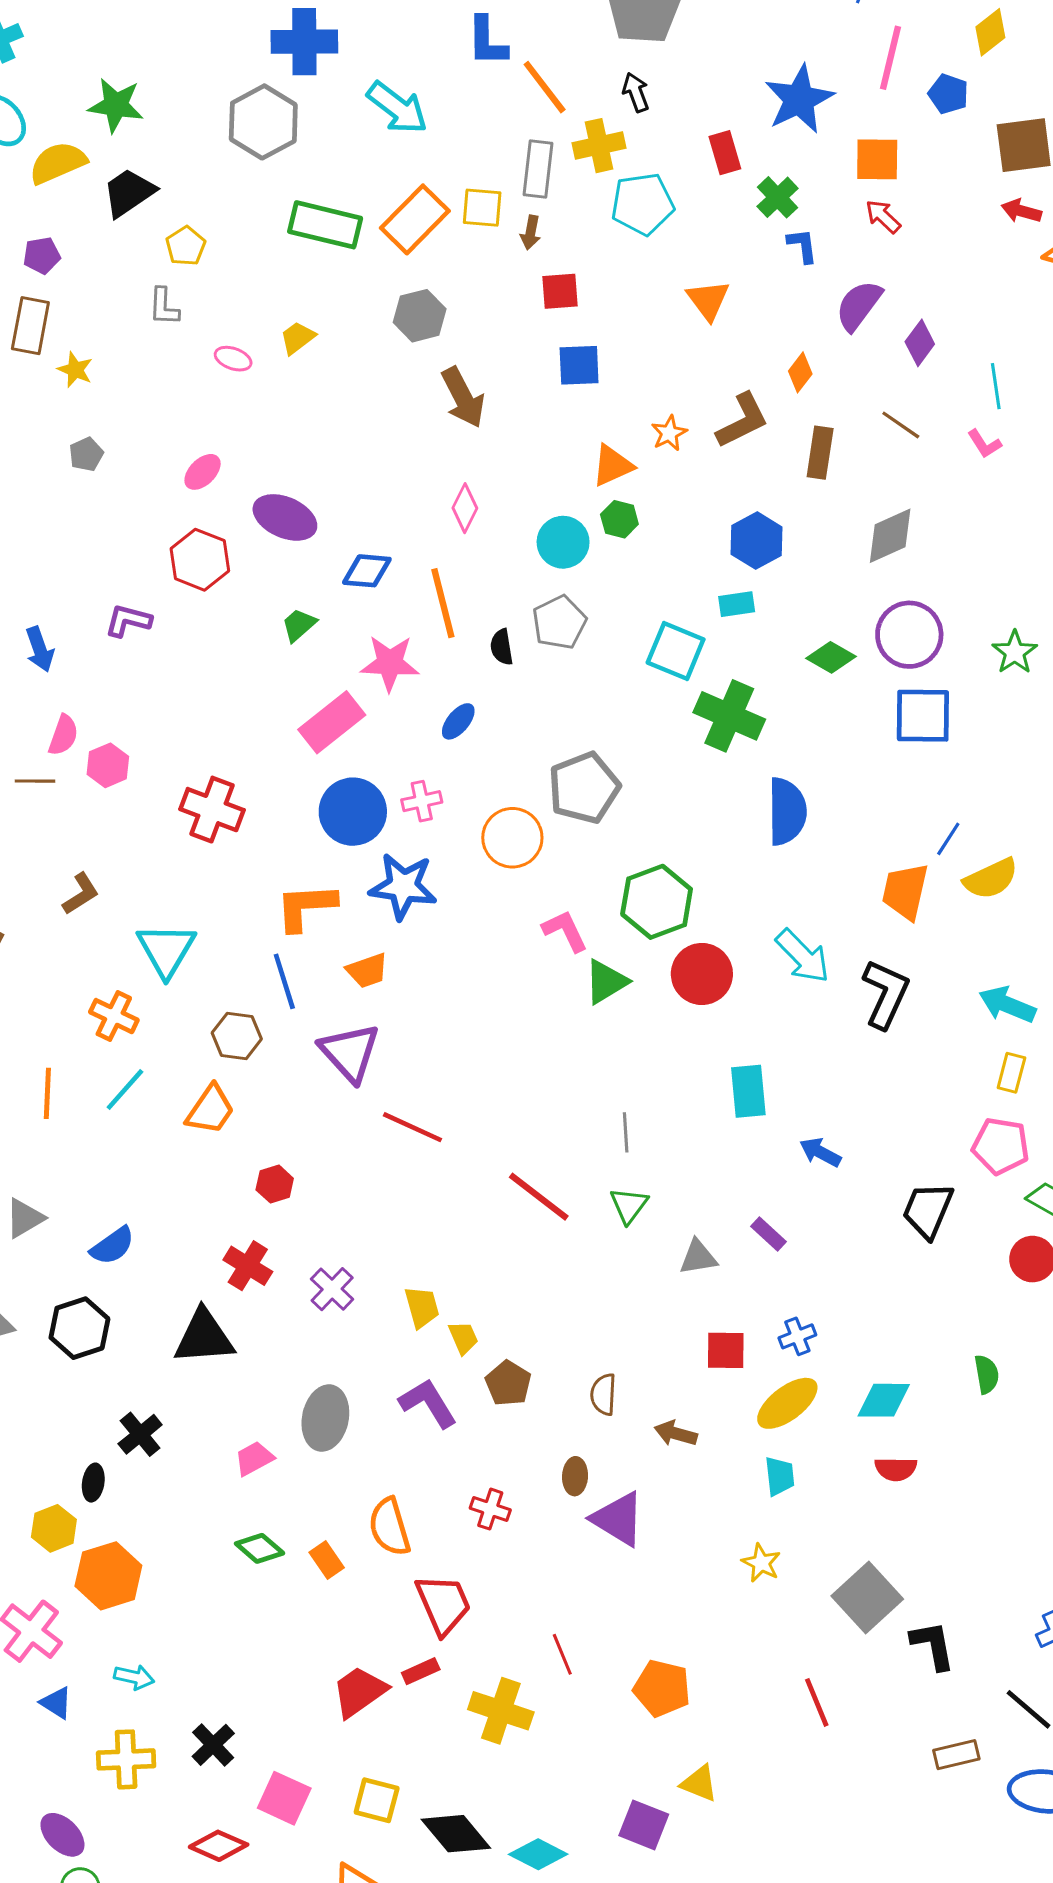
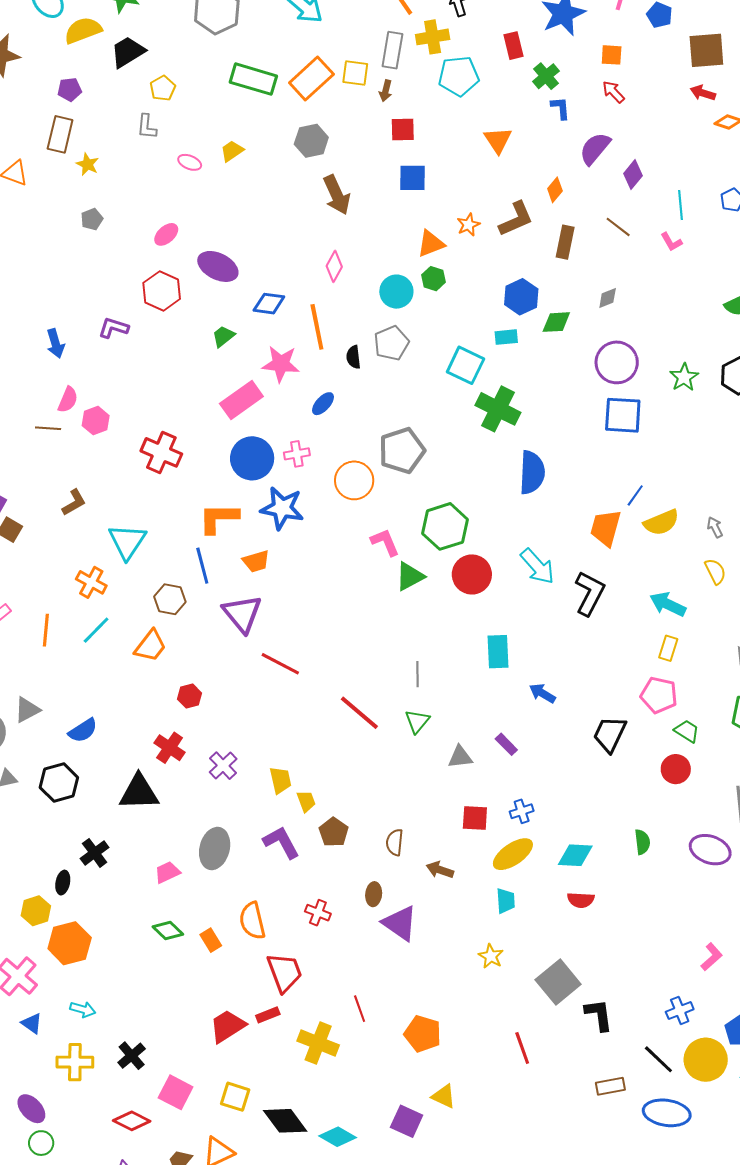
orange square: (877, 159) -> (612, 55), size x0.7
gray diamond: (890, 536) -> (608, 298), size x0.6
green diamond: (831, 657) -> (556, 322), moved, turned -36

